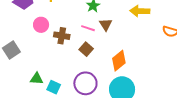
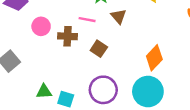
pink line: (88, 28) -> (87, 20), moved
orange diamond: (119, 61) -> (154, 58), moved

